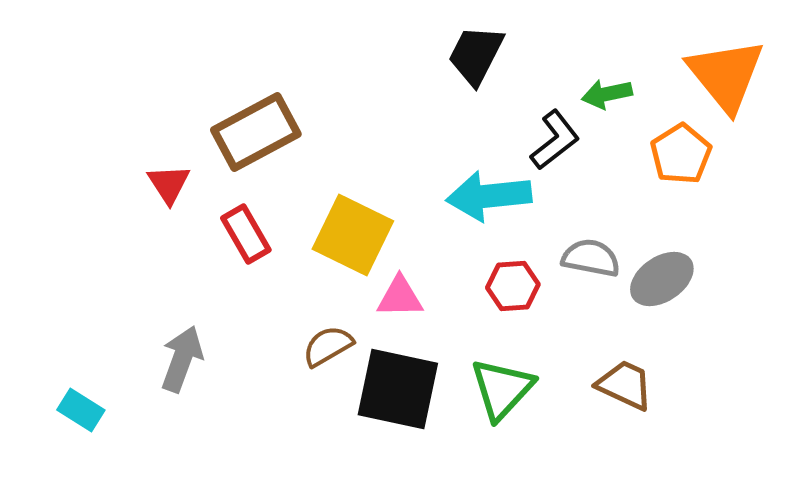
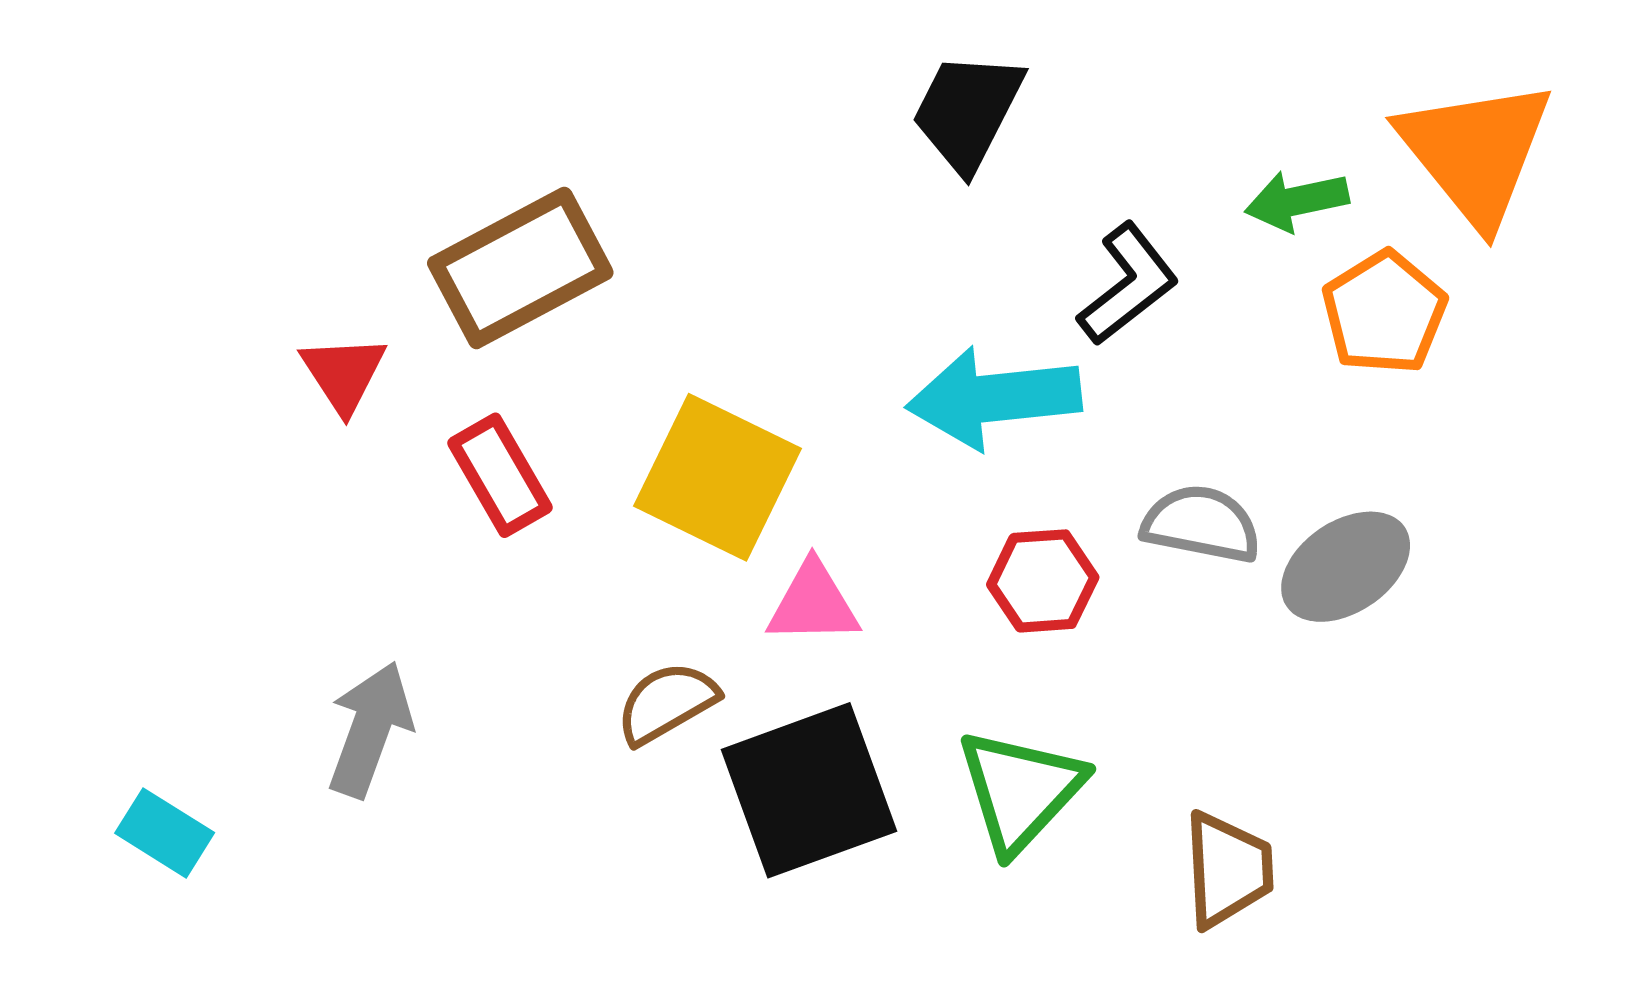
green arrow: (607, 94) -> (1297, 201), moved
brown trapezoid: (625, 385) -> (1228, 870), moved, turned 62
black square: (398, 389) -> (809, 790), turned -32

